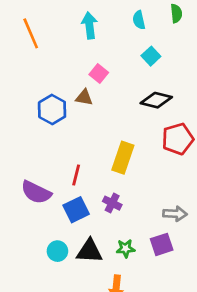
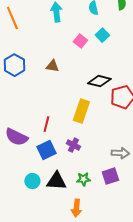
pink square: (99, 73) -> (80, 41), moved
black diamond: (156, 100) -> (99, 81), moved
blue hexagon: (52, 110) -> (14, 65), moved

